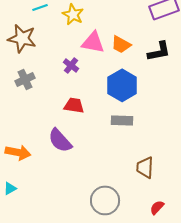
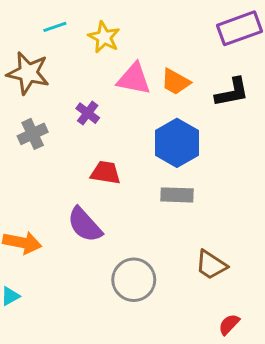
purple cross: (71, 65) -> (88, 113), moved
brown trapezoid: (145, 167) -> (211, 265), turned -60
gray circle: (105, 200) -> (134, 280), moved

